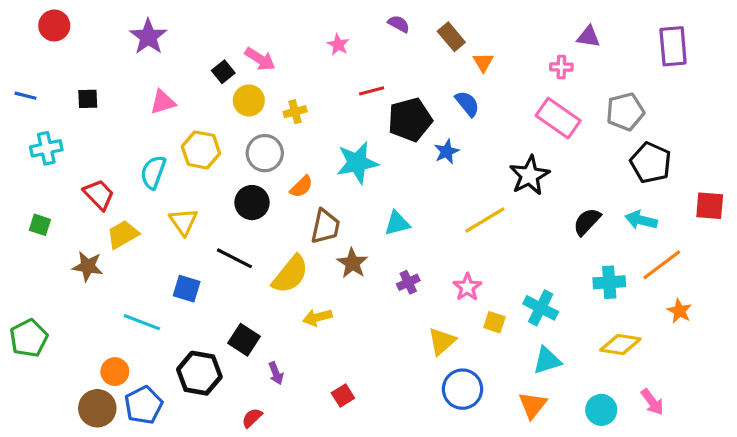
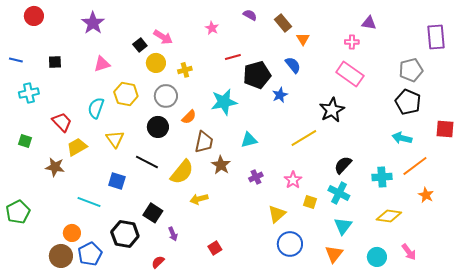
purple rectangle: (673, 46) -> (436, 37), moved
gray pentagon: (625, 112) -> (411, 70), moved
black semicircle: (587, 222) -> (343, 165), moved
cyan triangle: (547, 360) -> (343, 226), turned -36

